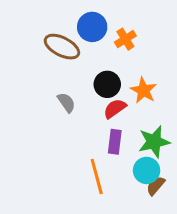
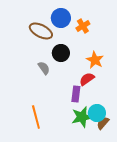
black circle: (107, 84) -> (61, 53), moved
red semicircle: (115, 109) -> (87, 79), moved
green star: (154, 142) -> (82, 117), moved
orange line: (97, 176) -> (36, 117), moved

